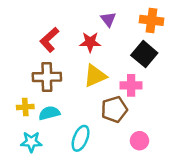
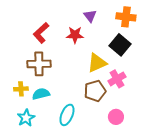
yellow triangle: (95, 76) -> (97, 63), moved
pink cross: (131, 85) -> (117, 79), moved, turned -30
cyan star: (31, 142) -> (26, 118), turned -30

